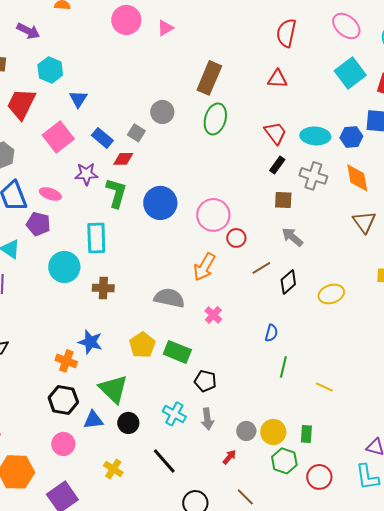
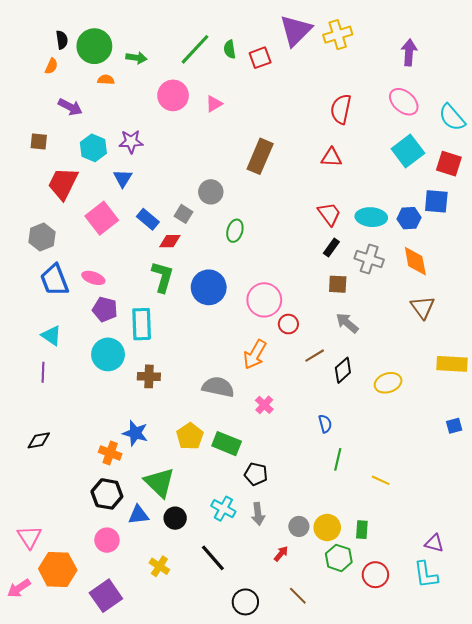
green ellipse: (215, 119) -> (235, 231), moved, size x0.7
purple star: (86, 174) -> (131, 142), moved
purple pentagon: (38, 224) -> (105, 309), moved
blue semicircle: (271, 333) -> (325, 424), turned -30

